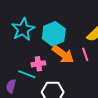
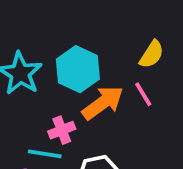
orange arrow: (63, 54) -> (103, 103), turned -60

